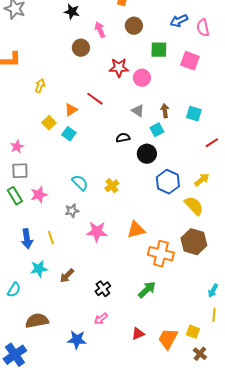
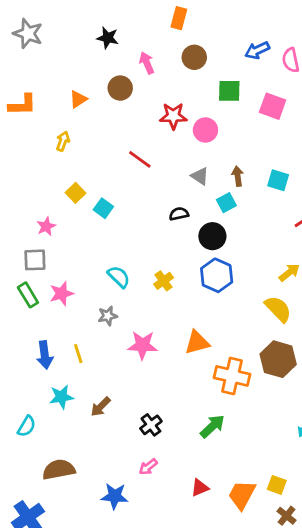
orange triangle: (71, 110) -> (78, 99), moved
pink star: (17, 147) -> (46, 226), moved
blue hexagon: (168, 182) -> (217, 275), moved

